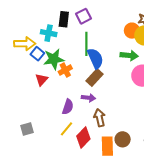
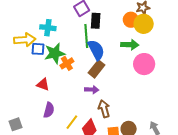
black rectangle: (64, 19) -> (96, 21), moved
blue square: (37, 54) -> (38, 49), turned -32
red triangle: (42, 80) -> (43, 84), moved, turned -48
purple semicircle: (68, 107) -> (49, 110), moved
gray square: (27, 129) -> (16, 124), moved

